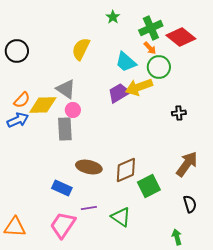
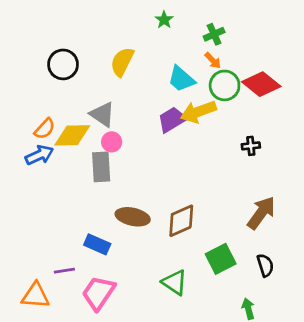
green cross: (151, 28) -> (214, 34), size x0.7
red diamond: (181, 37) -> (261, 84), moved
black circle: (17, 51) -> (63, 64), moved
green square: (149, 186) -> (221, 259), moved
purple line: (89, 208) -> (64, 271), moved

